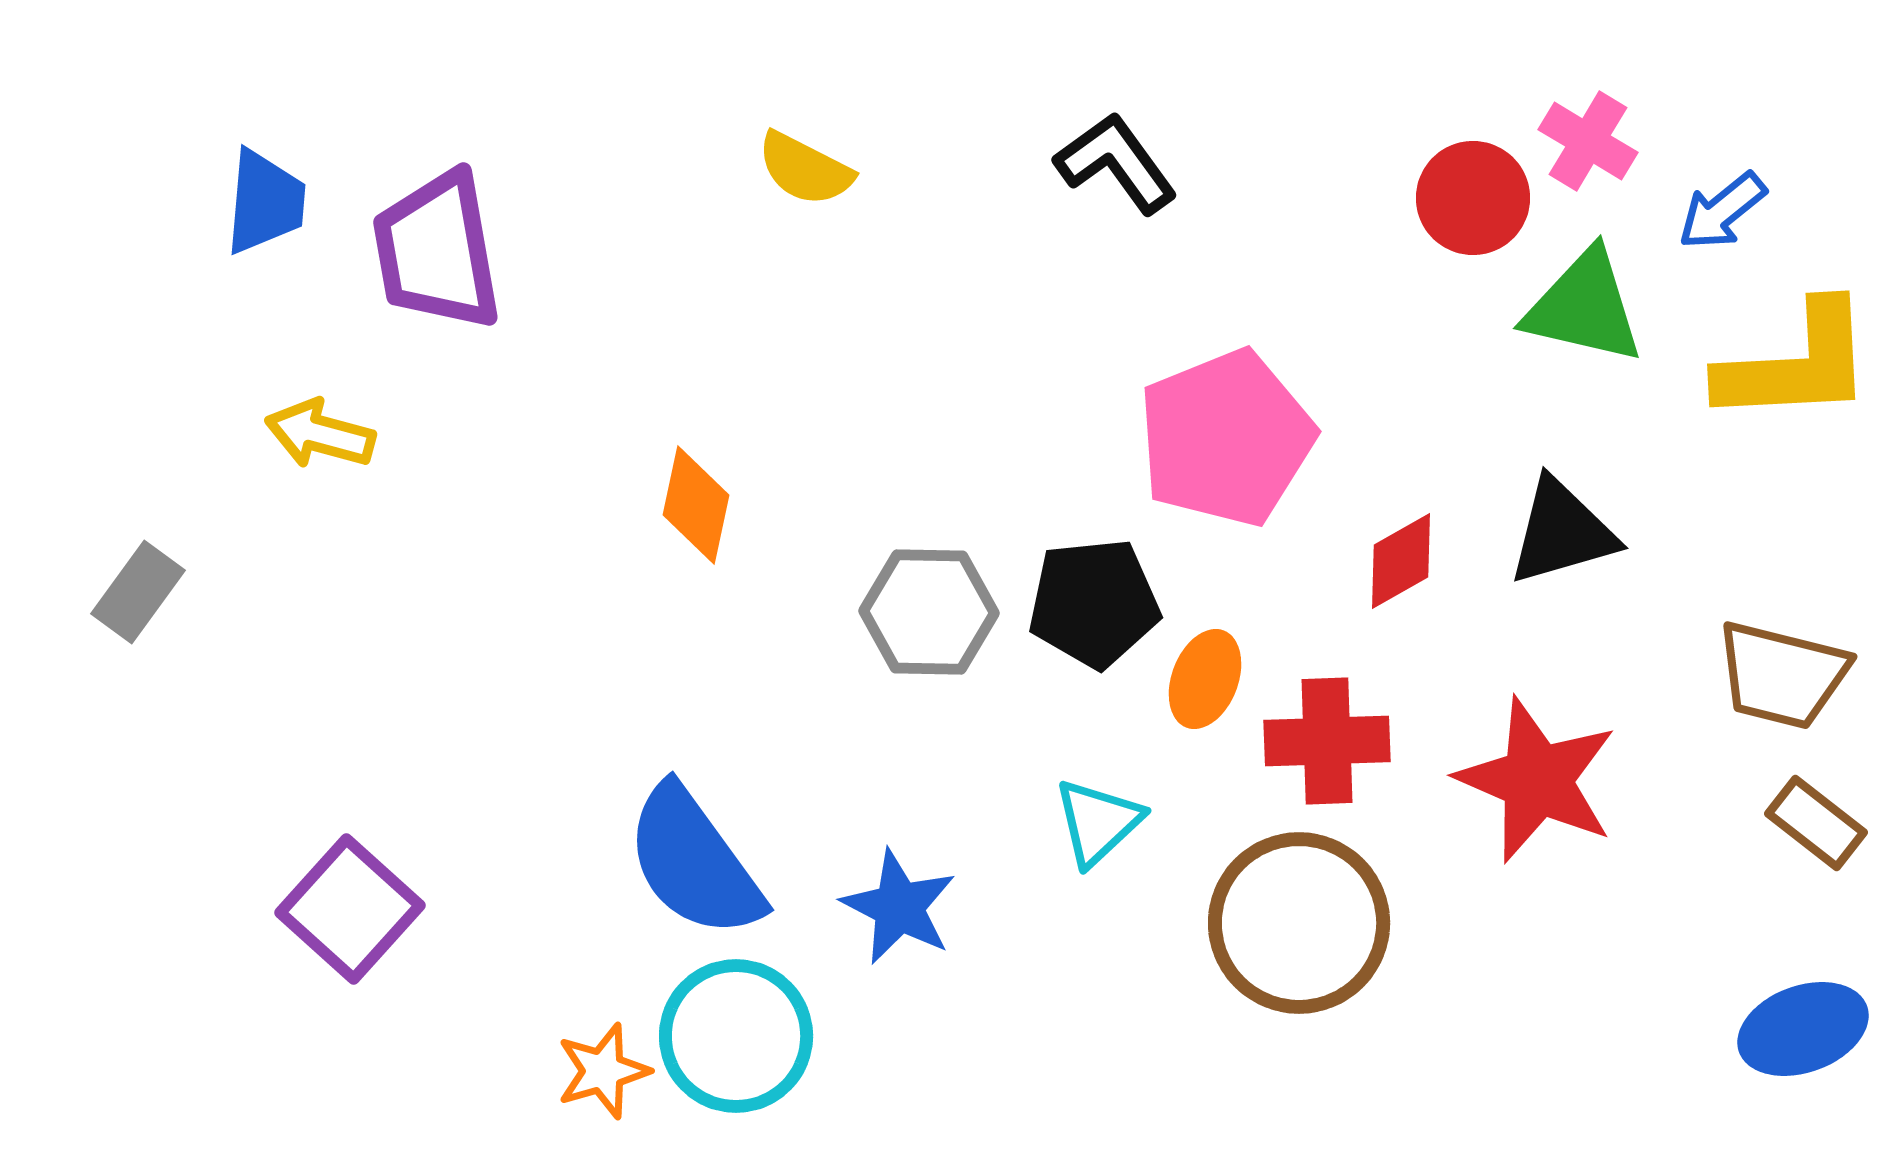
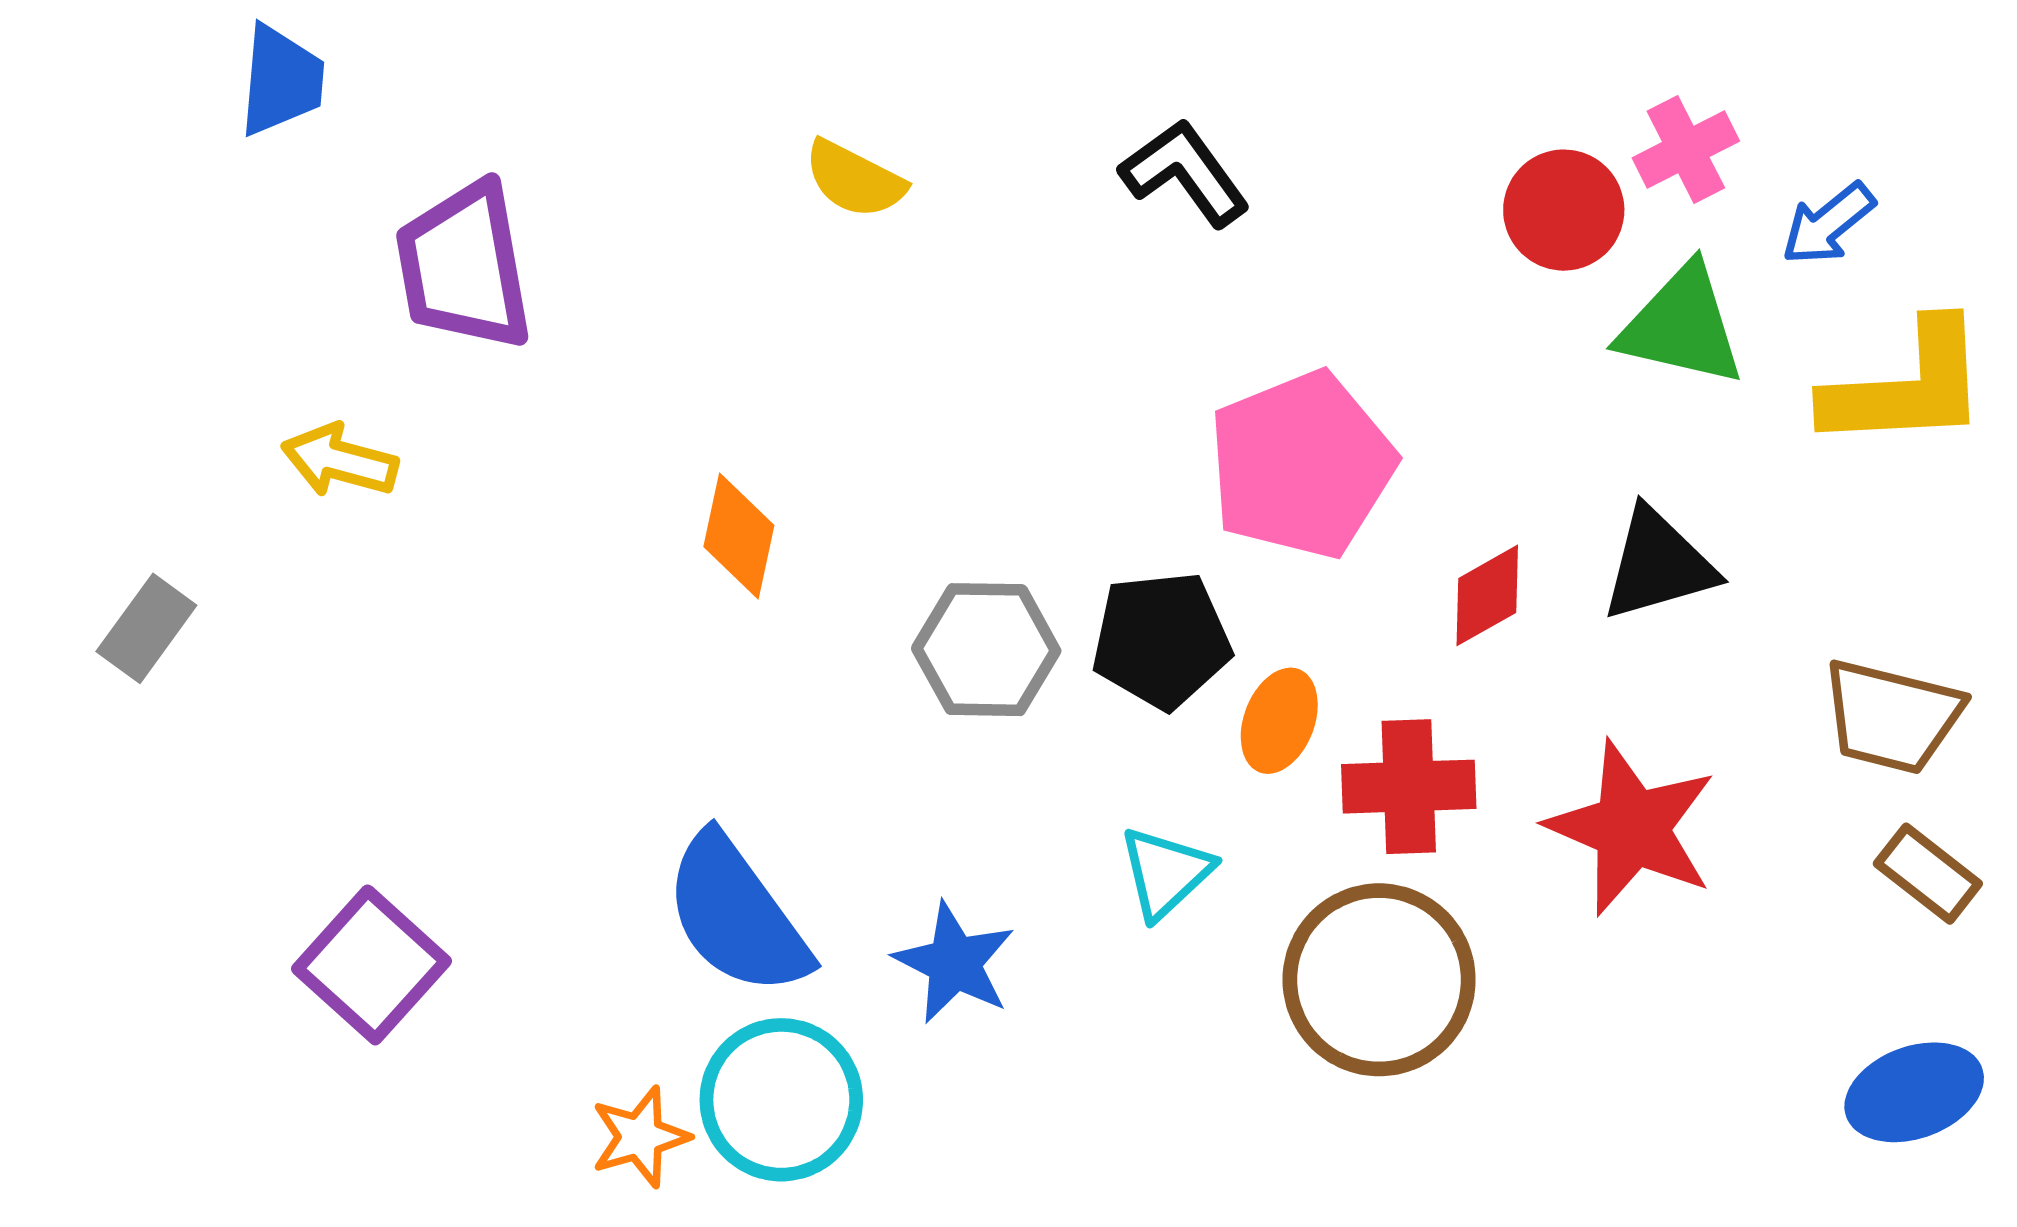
pink cross: (1588, 141) -> (1686, 150), turned 32
blue trapezoid: (265, 202) -> (281, 81), moved

